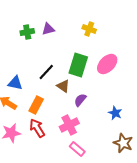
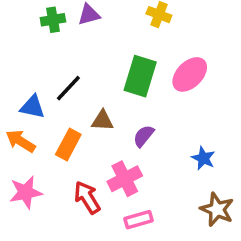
black line: (46, 72) -> (68, 88), moved
brown triangle: (63, 86) -> (103, 121), moved, turned -32
red arrow: (37, 128) -> (87, 197), moved
pink rectangle: (77, 149) -> (138, 220), turned -56

